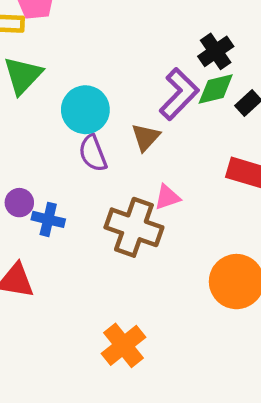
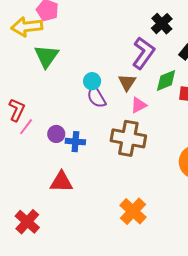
green diamond: (216, 89) -> (166, 80), moved
cyan circle: (85, 110) -> (92, 81), moved, size x0.6
pink triangle: (167, 197) -> (139, 105), moved

